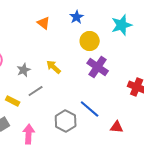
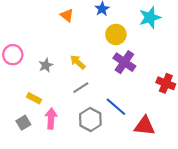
gray line: (36, 91) -> (81, 88), moved
red triangle: (117, 127) -> (145, 126), size x1.5
pink arrow: (29, 134) -> (51, 118), moved

